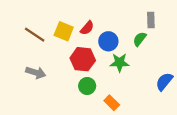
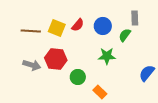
brown line: (35, 35) -> (31, 31), turned -30
blue circle: (108, 41) -> (103, 26), moved
red hexagon: (83, 59) -> (56, 59), moved

